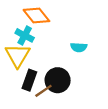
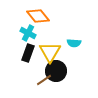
yellow triangle: (18, 55) -> (50, 52), moved
black rectangle: (29, 80) -> (28, 53), moved

